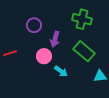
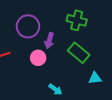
purple circle: (34, 25) -> (28, 26), size x1.5
cyan arrow: (61, 71) -> (55, 89), moved

